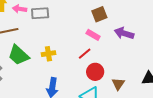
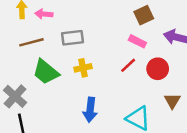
gray rectangle: (40, 13) -> (72, 38), moved
red circle: (95, 72) -> (158, 69), moved

